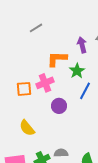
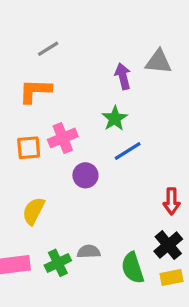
orange L-shape: (57, 59) -> (35, 91), moved
blue line: (85, 91) -> (128, 151), turned 30
yellow semicircle: (27, 128) -> (34, 211), turned 66

